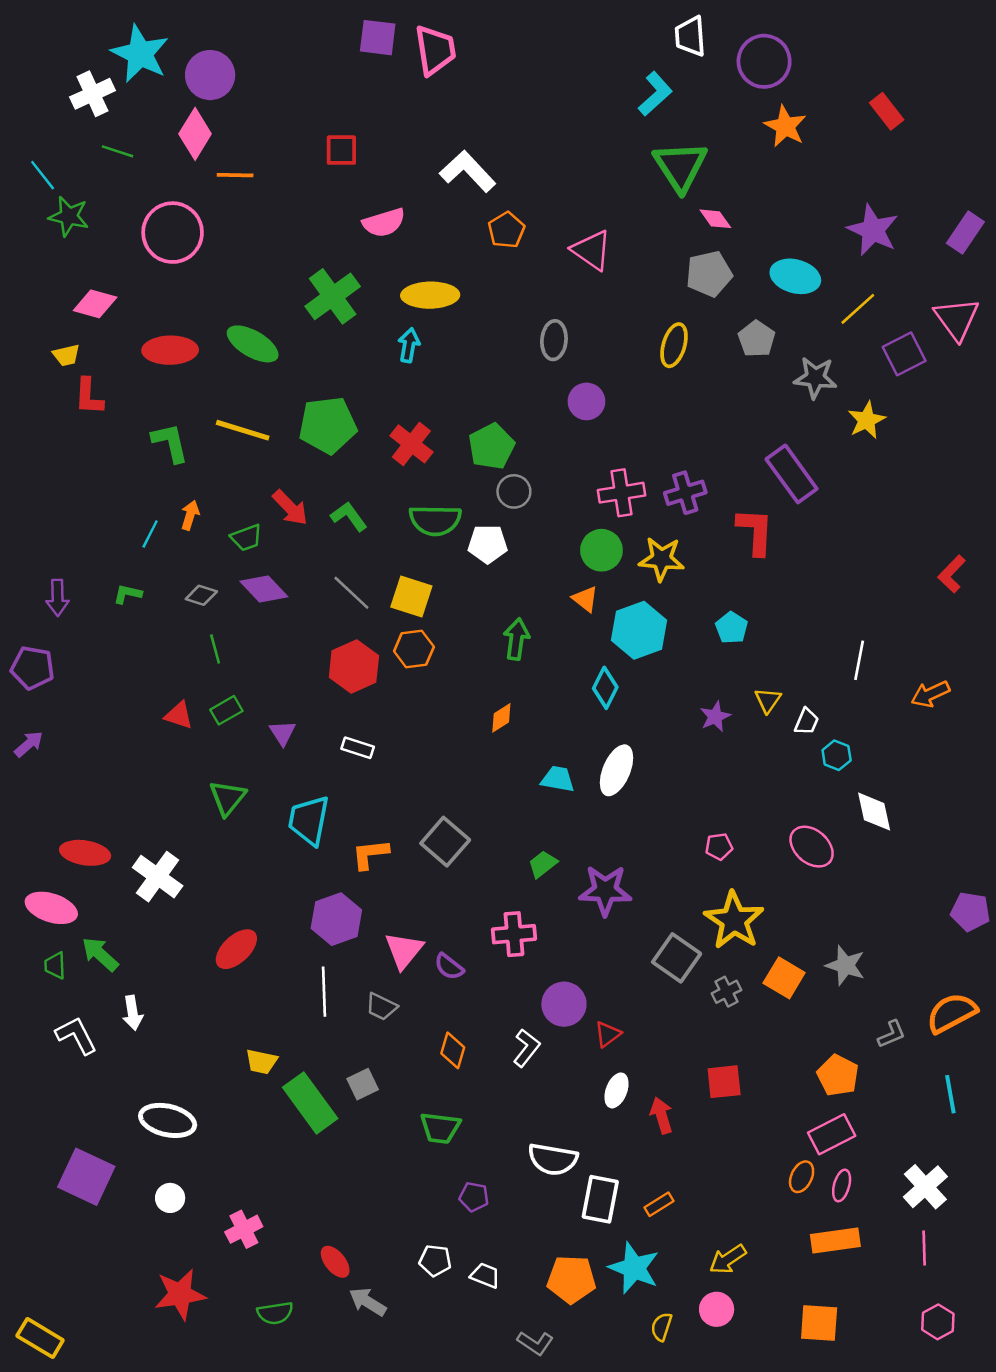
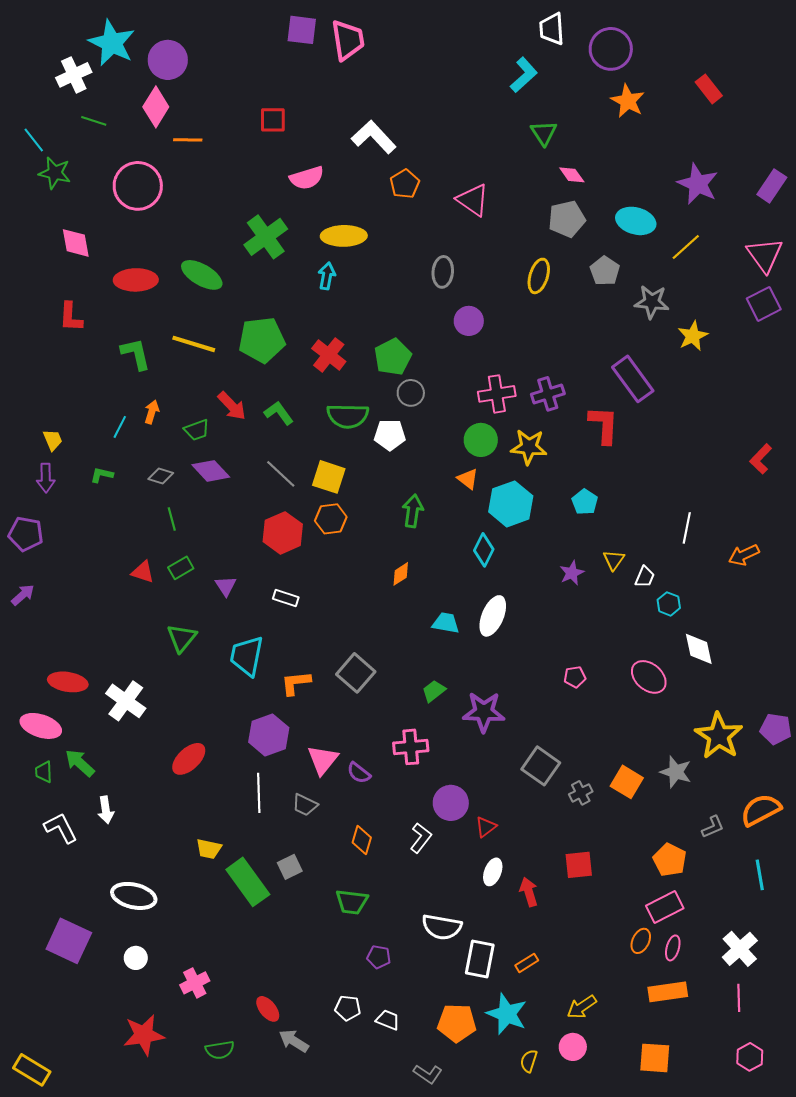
green triangle: (680, 166) -> (544, 133), size x0.6
pink diamond: (95, 304) -> (76, 243), turned 64
purple square: (904, 354) -> (764, 304), moved
yellow trapezoid: (66, 355) -> (53, 440), moved, turned -100
yellow star: (734, 920) -> (719, 736), moved

